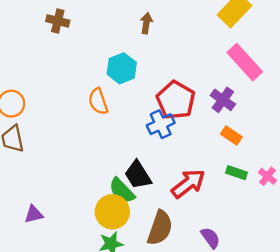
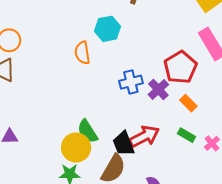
red pentagon: (176, 100) -> (180, 67), moved
purple cross: (223, 100) -> (158, 89), moved
black trapezoid: (138, 175) -> (124, 144), moved

